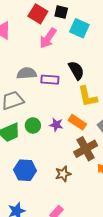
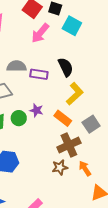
yellow L-shape: (88, 97) -> (75, 94), turned -125
purple star: (56, 125) -> (36, 110), moved
brown star: (63, 174) -> (60, 167), moved

